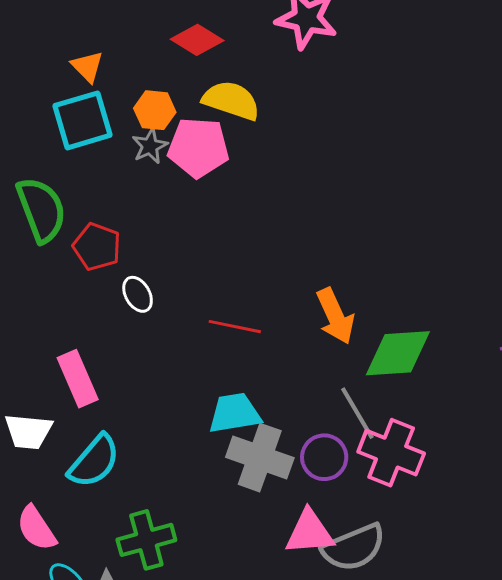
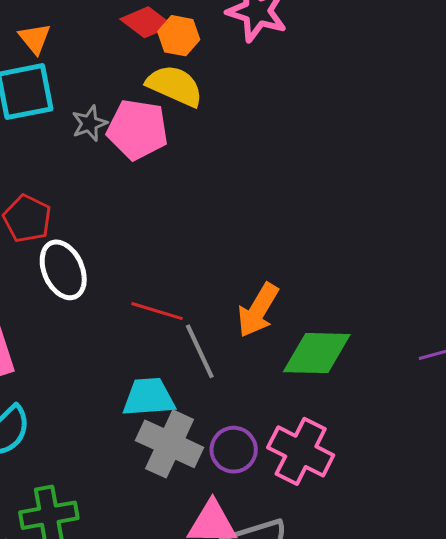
orange hexagon: (155, 110) -> (179, 36), moved
white ellipse: (138, 294) -> (63, 270), size x1.6
orange arrow: (335, 316) -> (258, 310), turned 50
gray line: (357, 413) -> (200, 351), moved

